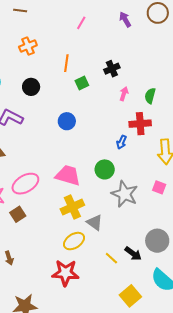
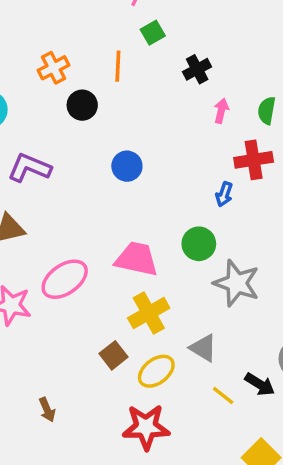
orange cross: (28, 46) -> (54, 68), moved
green square: (82, 83) -> (153, 33), moved
black circle: (31, 87) -> (82, 105), moved
brown square: (18, 214) -> (114, 355), moved
gray triangle: (95, 222) -> (203, 348), moved

